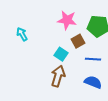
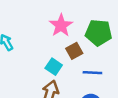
pink star: (67, 20) -> (61, 25), turned 30

